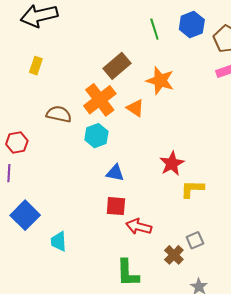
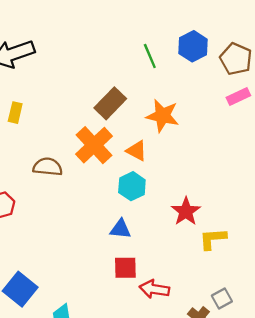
cyan hexagon: (96, 136) -> (132, 186), moved

